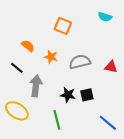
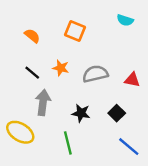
orange semicircle: (28, 46) -> (32, 36), moved
black line: (17, 68) -> (32, 73), moved
black square: (87, 95) -> (117, 113), moved, turned -32

